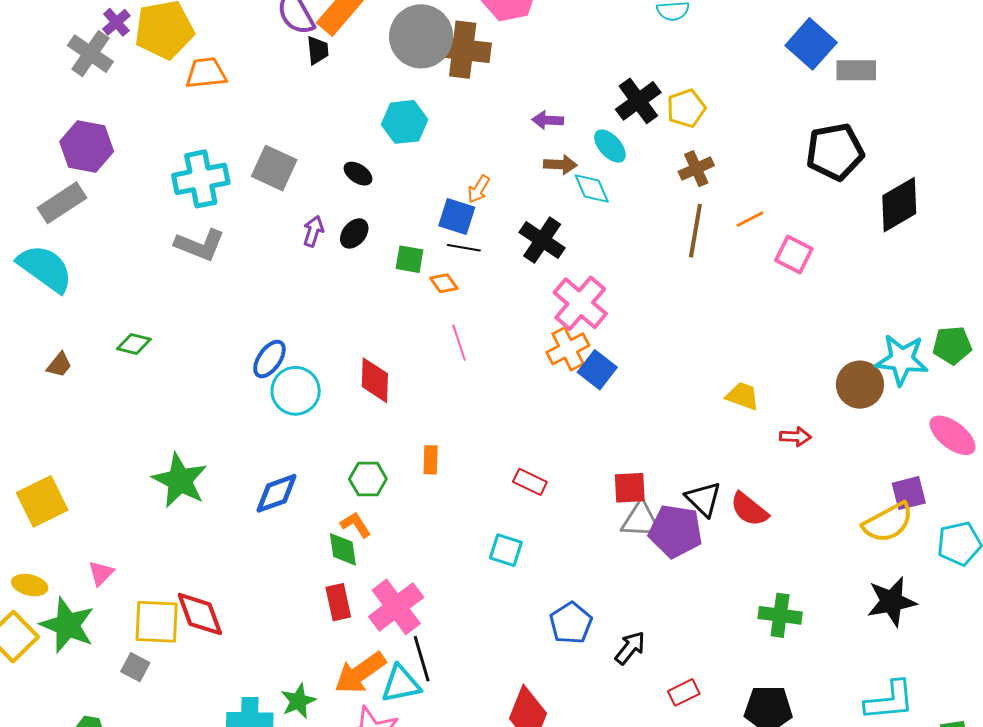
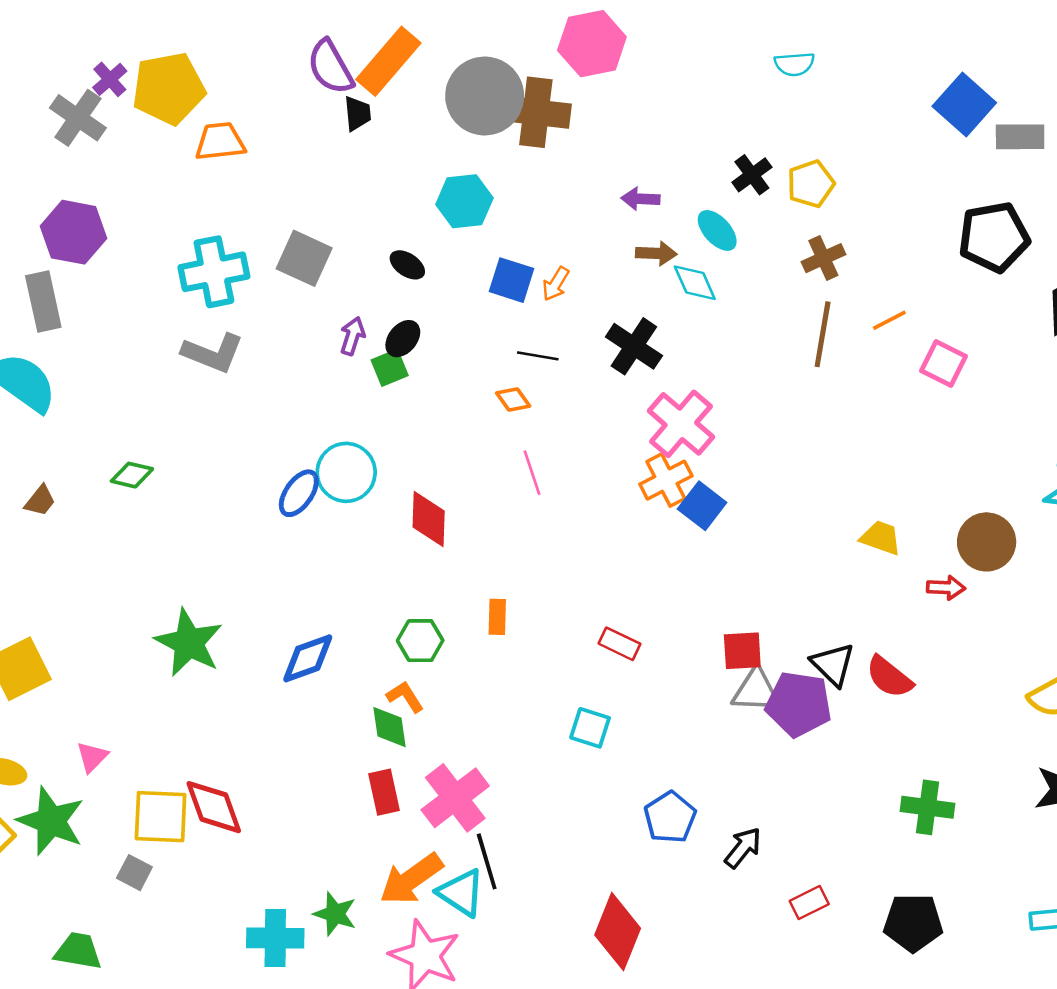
black cross: (638, 101) -> (752, 175), size x0.7
gray rectangle: (62, 203) -> (43, 301), turned -69
blue square: (457, 217) -> (512, 280), moved
green square: (409, 259) -> (390, 368), moved, turned -32
brown circle: (860, 385) -> (987, 542), moved
cyan circle: (296, 391) -> (346, 472), moved
cyan triangle: (401, 684) -> (461, 893), turned 45
green star: (298, 701) -> (335, 914), turned -30

